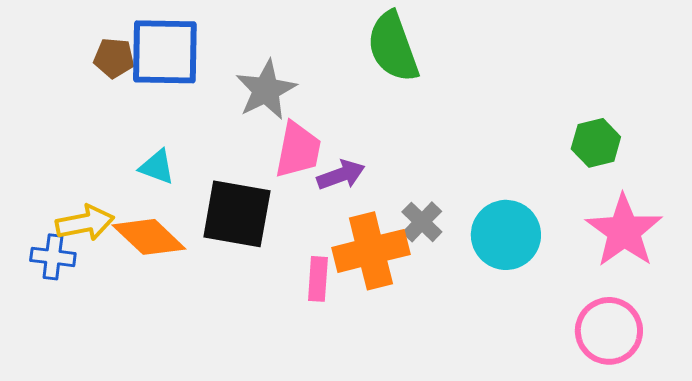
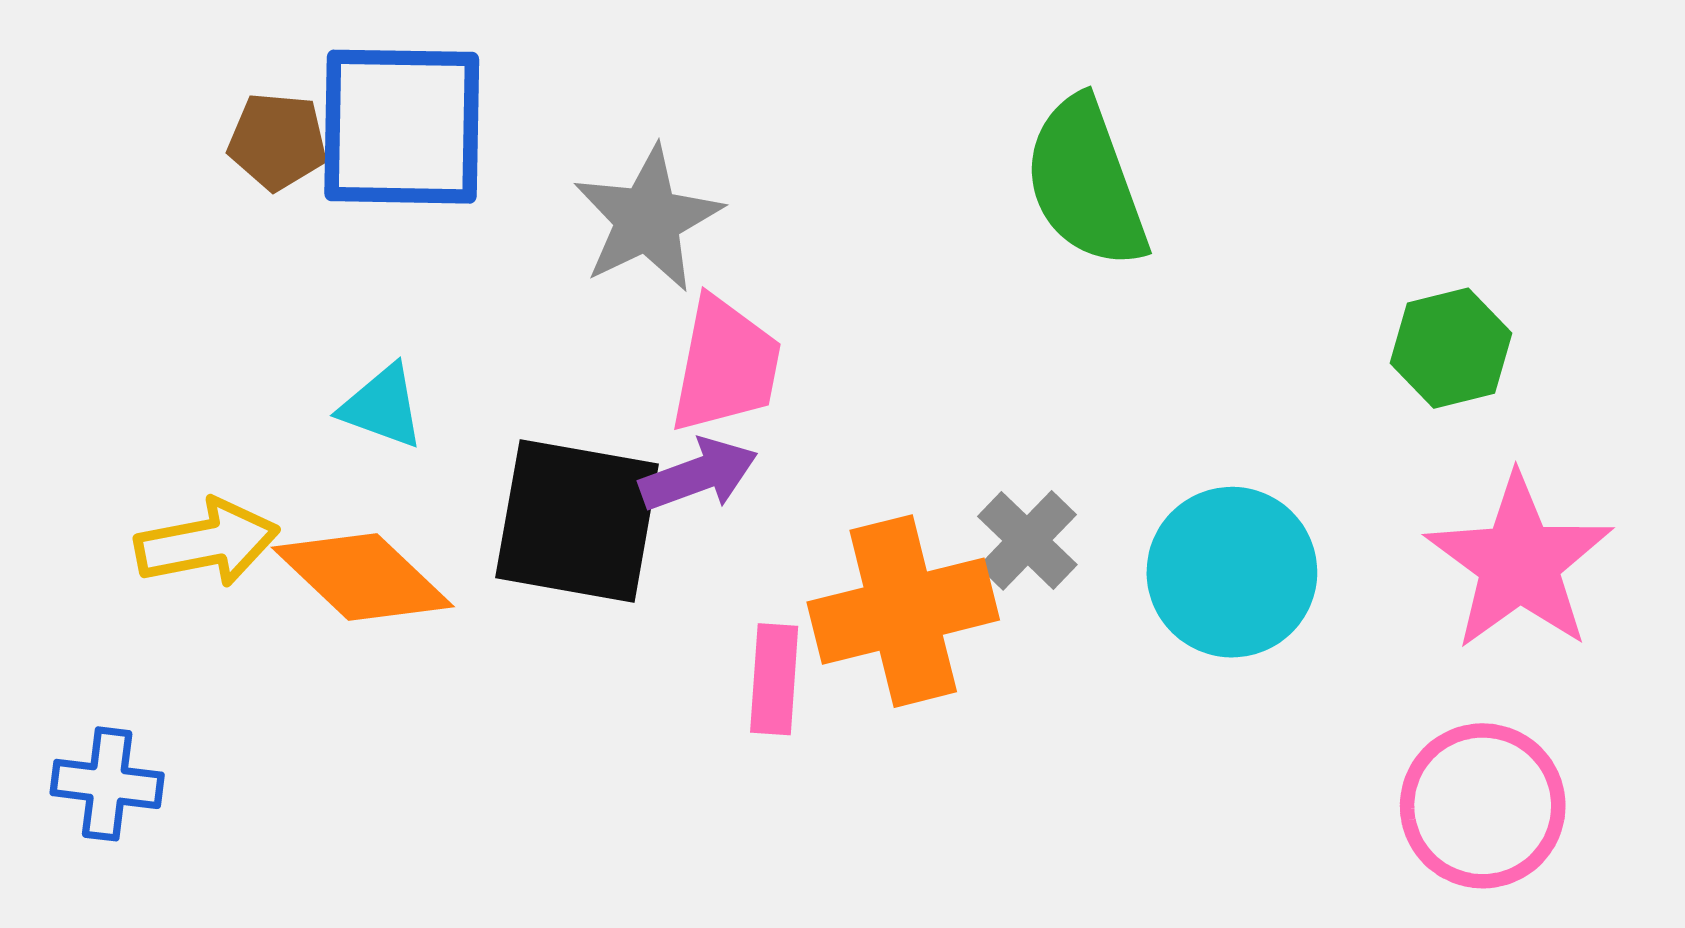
green semicircle: (393, 47) -> (1086, 183), moved
purple arrow: (341, 175) -> (699, 475), moved
blue cross: (53, 257) -> (107, 784), moved

